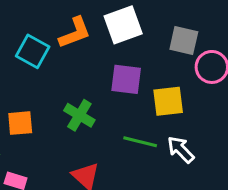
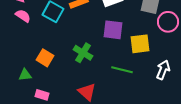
orange square: (20, 123) -> (45, 58), turned 36
white arrow: (181, 150) -> (163, 70), moved, turned 66

